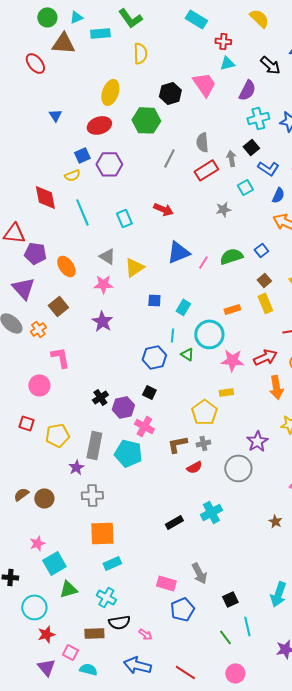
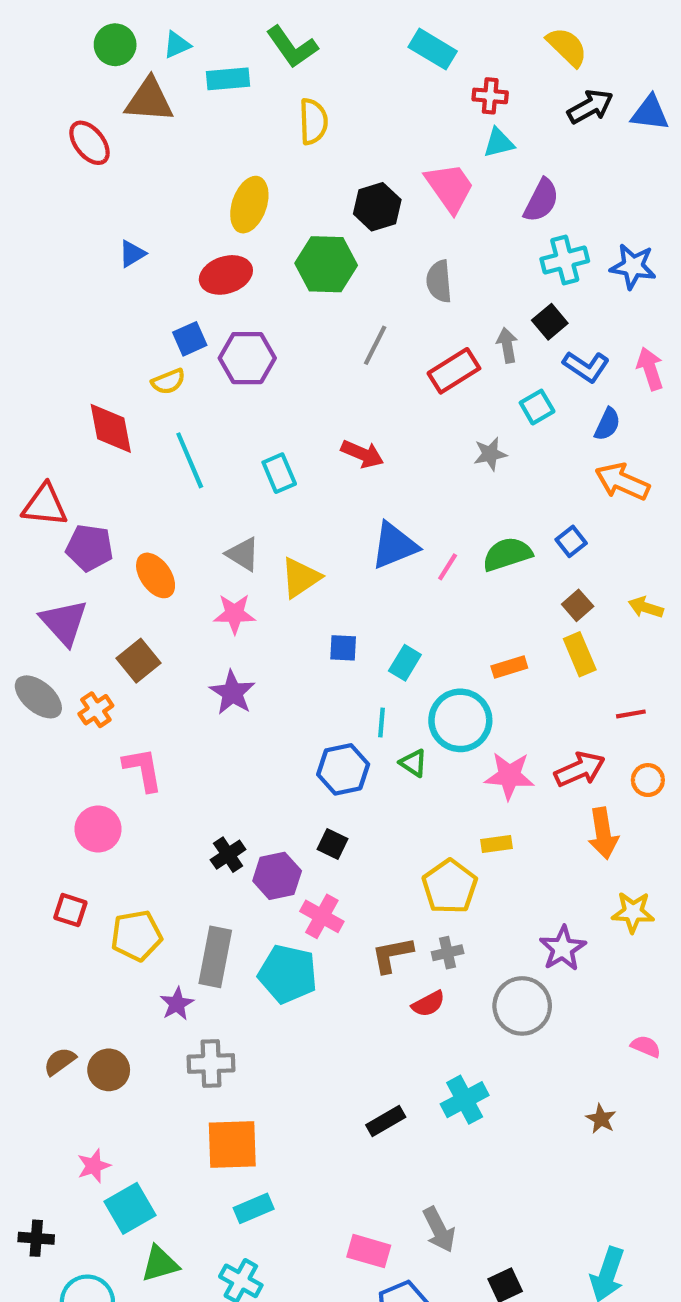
black arrow: (270, 65) -> (590, 107), moved, turned -70
blue triangle: (55, 115) -> (132, 254), turned 32
gray semicircle: (202, 142) -> (439, 281), moved

